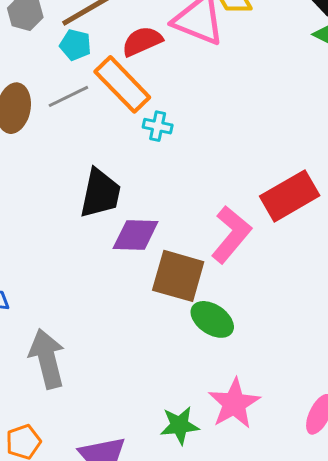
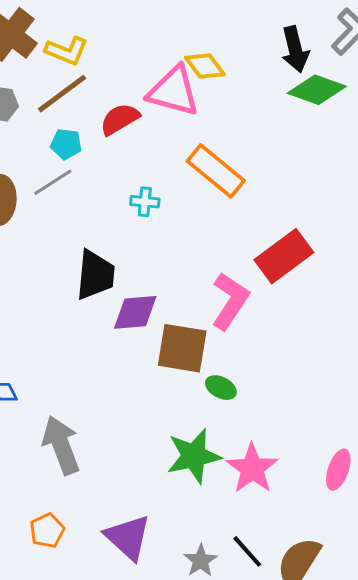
cyan pentagon: (75, 45) -> (66, 144), moved
orange rectangle: (122, 84) -> (216, 171), moved
green ellipse: (212, 319) -> (221, 388), size x0.7
green star: (180, 425) -> (194, 456), moved, size x1.4

